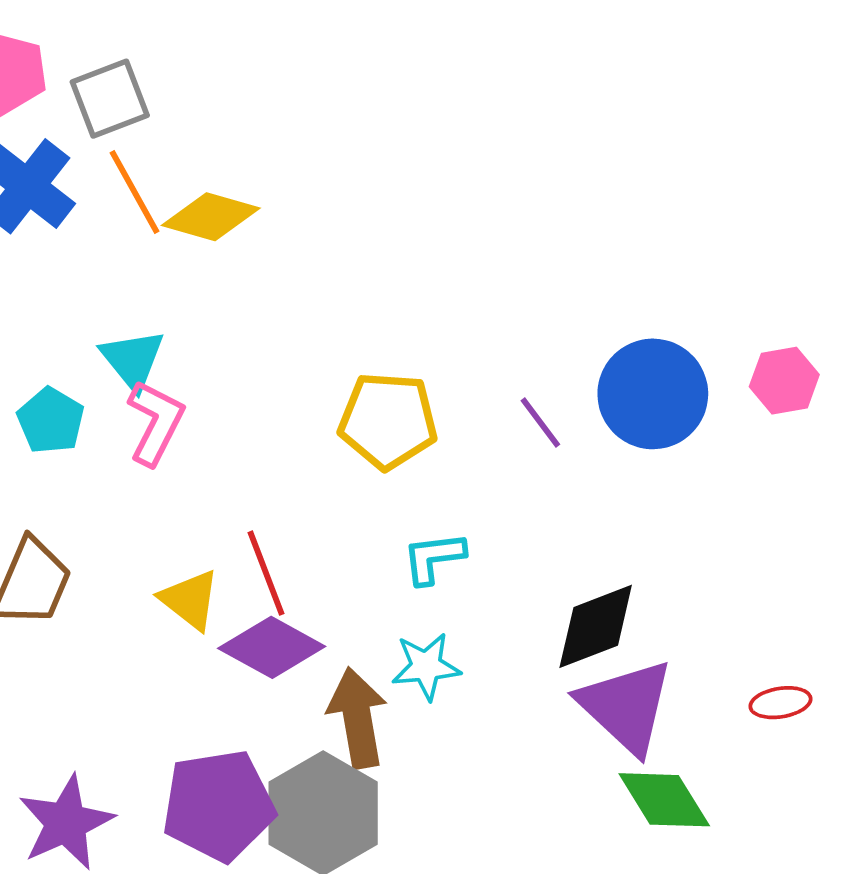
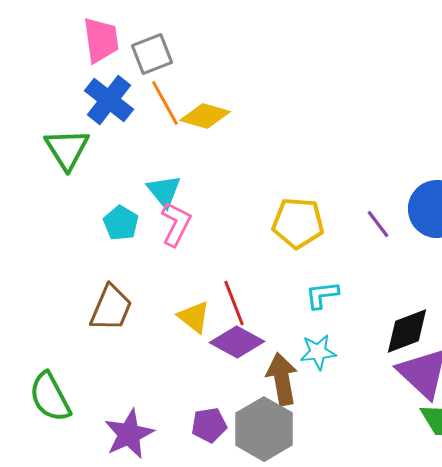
purple pentagon: (218, 806) -> (209, 425), size x0.6

